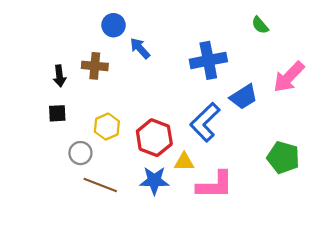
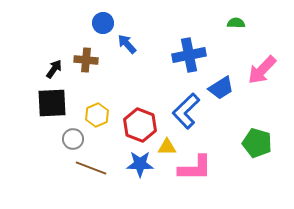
green semicircle: (260, 25) -> (236, 23), turned 132
black arrow: (60, 76) -> (54, 69), turned -138
black square: (57, 113) -> (52, 103), size x1.8

